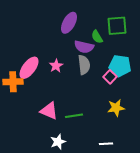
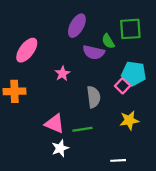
gray semicircle: (84, 65) -> (94, 97), moved
pink ellipse: (29, 68) -> (27, 50), moved
white star: (58, 142) -> (60, 148), moved

